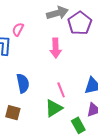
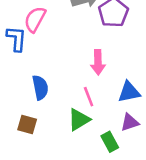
pink semicircle: (18, 29) -> (35, 19), size x1.5
pink arrow: (56, 48) -> (98, 62), moved

